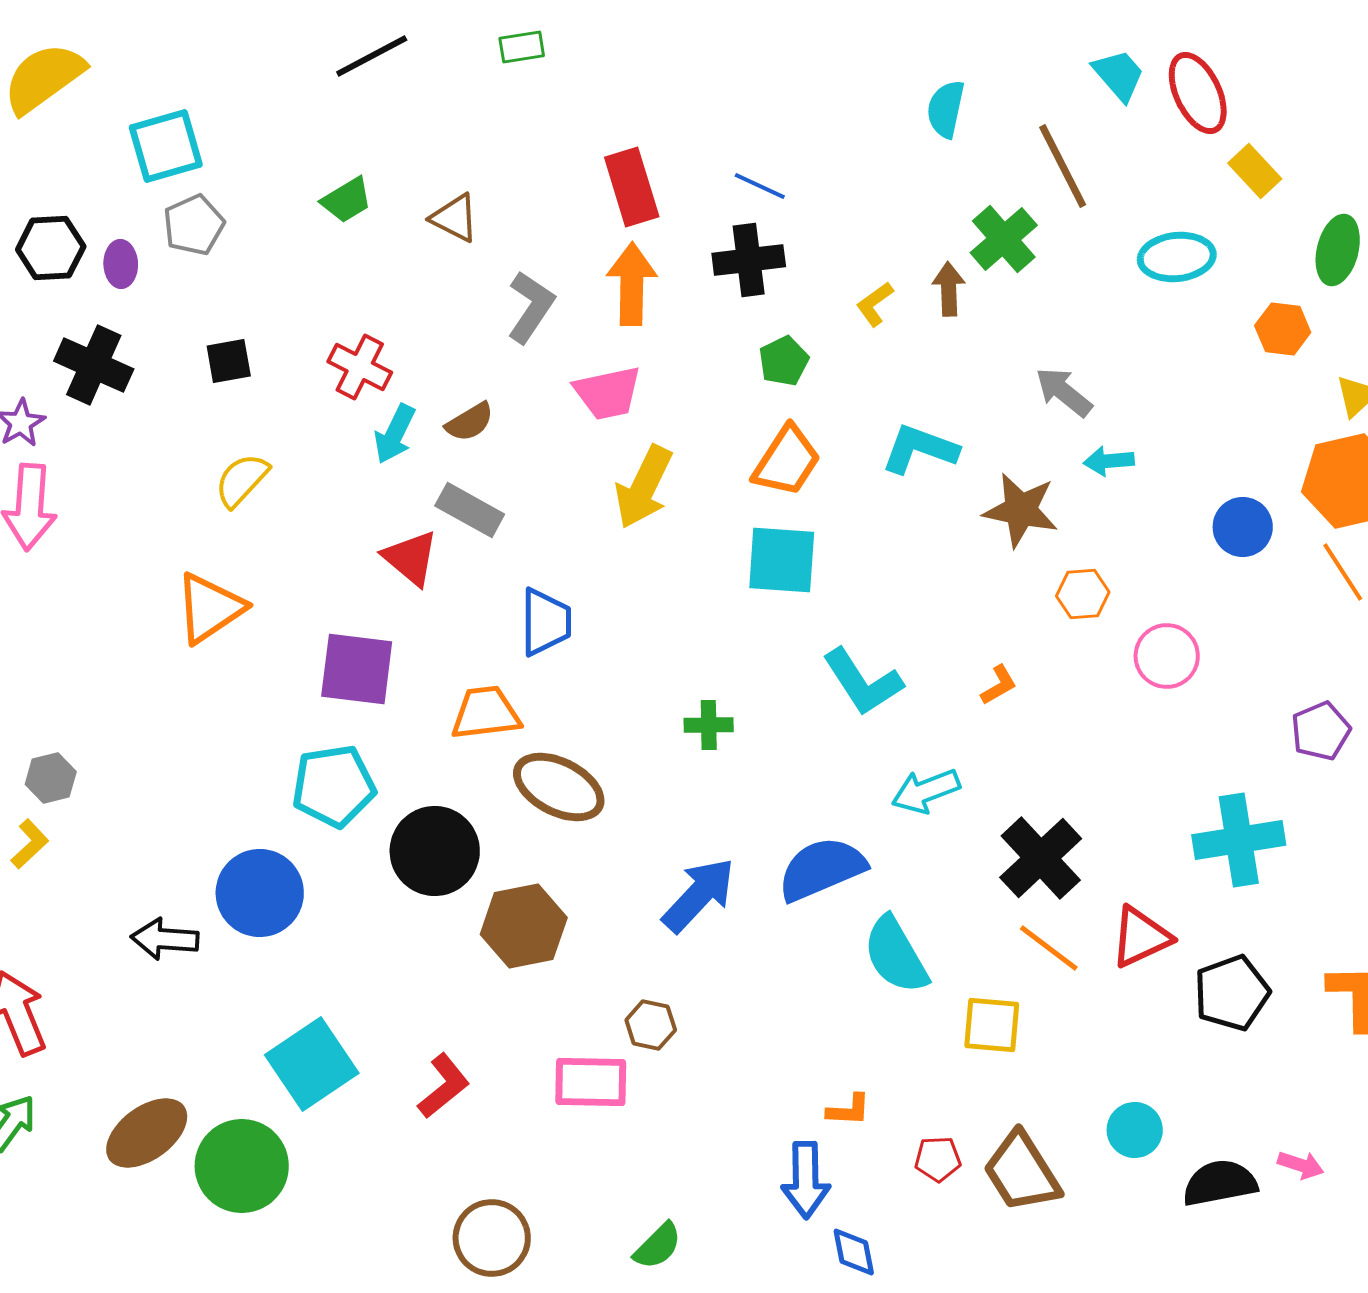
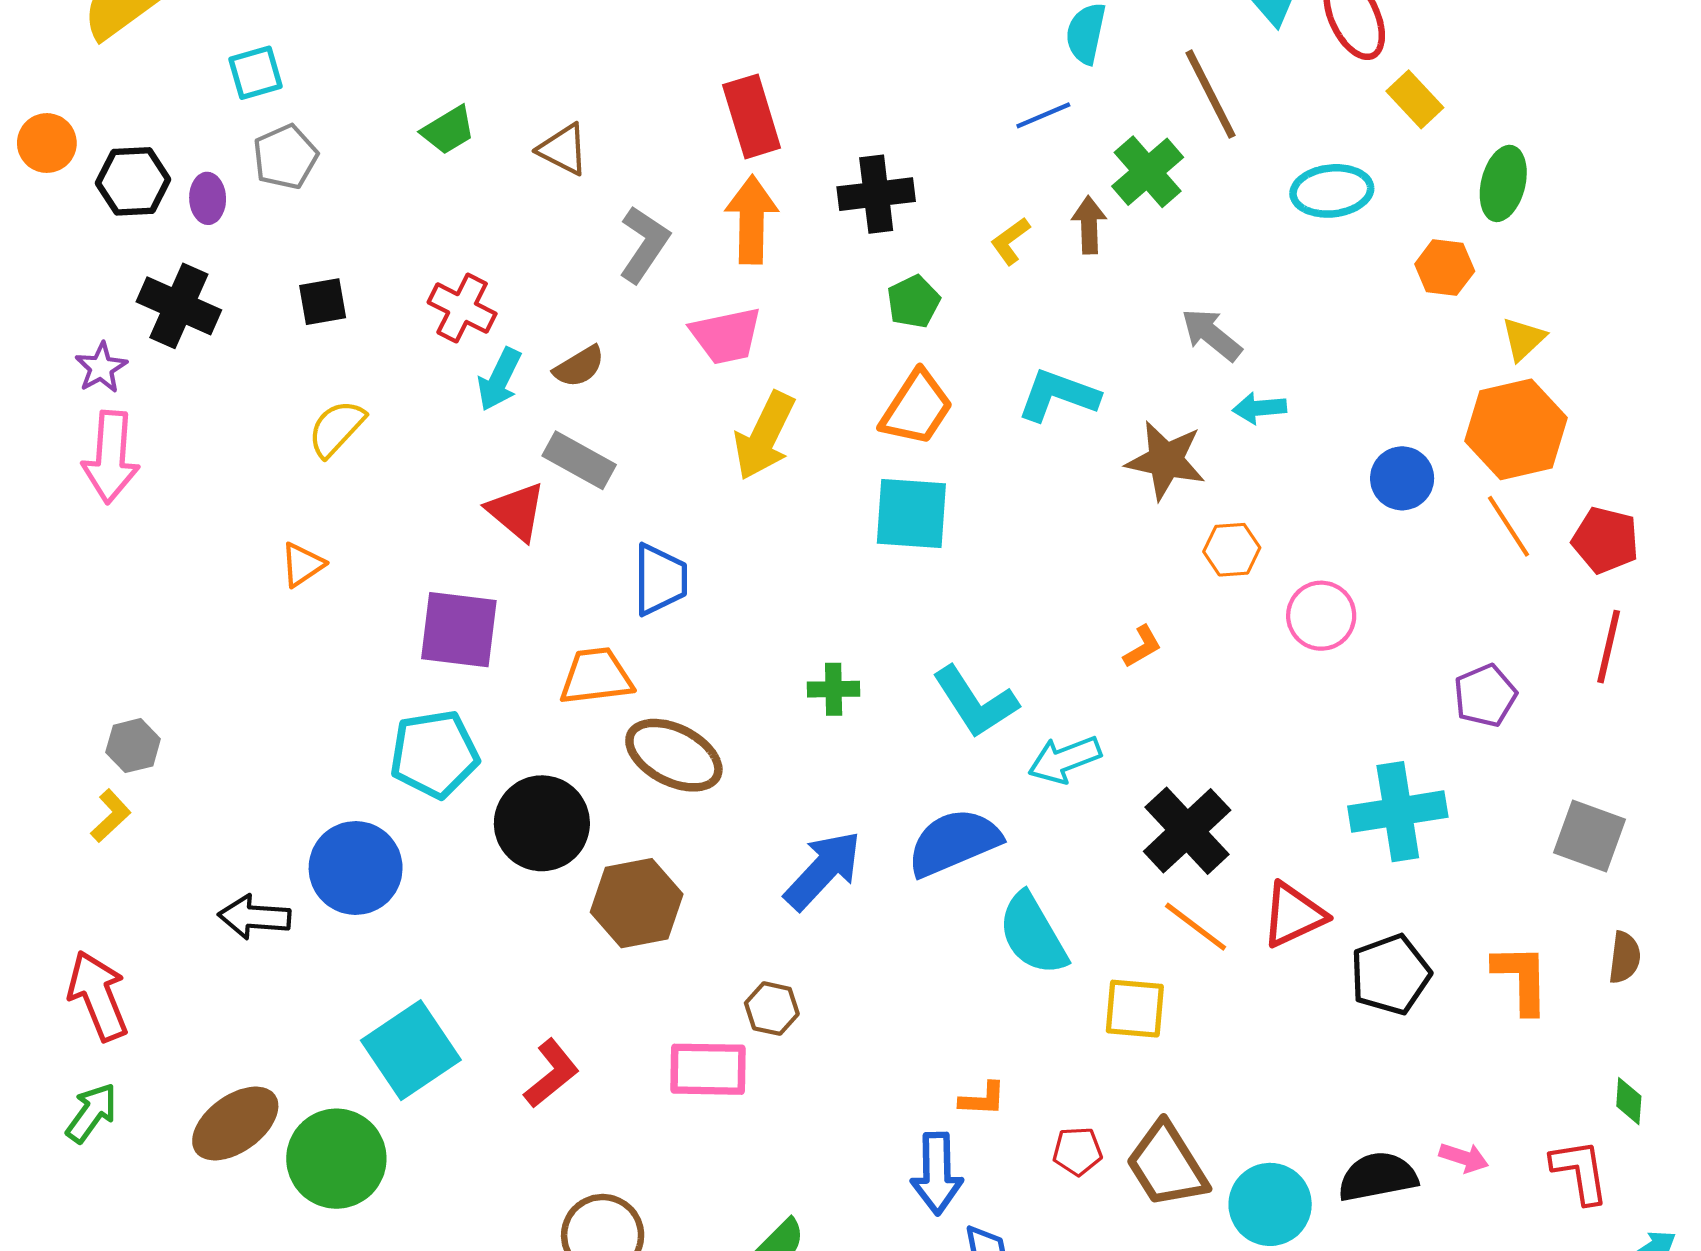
cyan square: (166, 146) -> (256, 73), size x0.7
blue line: (760, 186) -> (1043, 115), moved, turned -48
orange triangle: (210, 608) -> (302, 565), size x0.6
cyan L-shape: (863, 682) -> (975, 702), moved
cyan circle: (1135, 1130) -> (1270, 1204), moved, size x1.4

